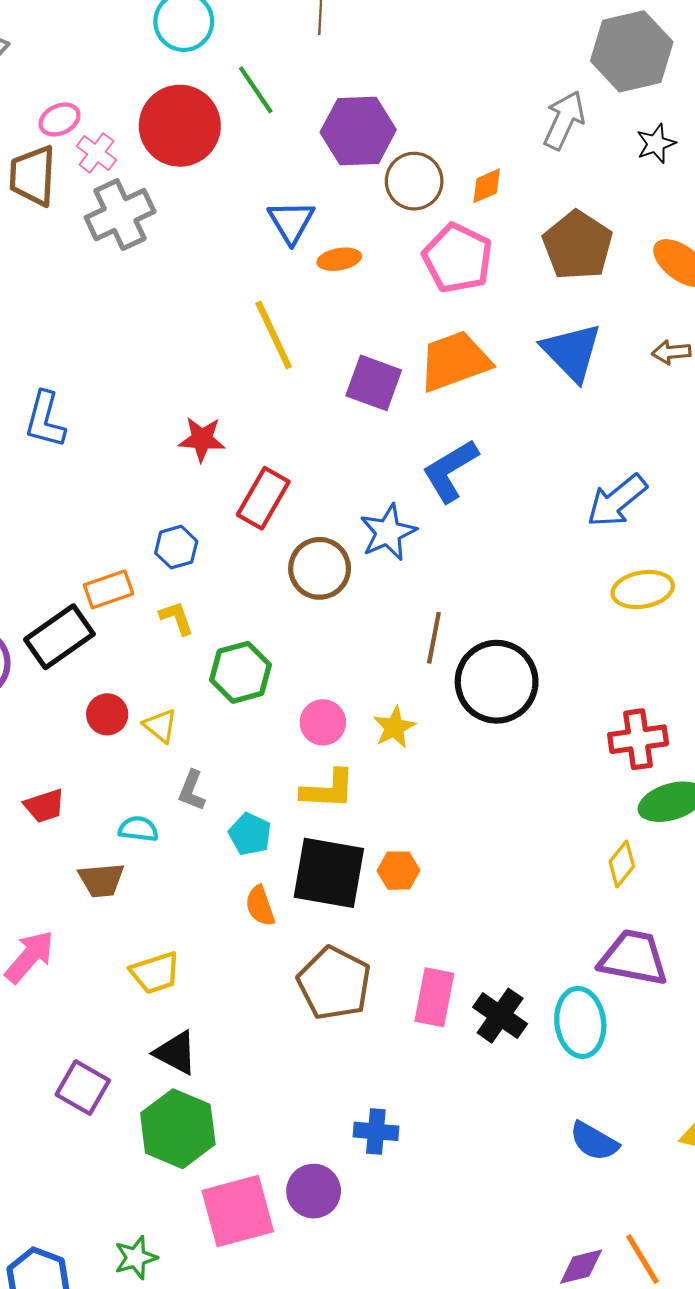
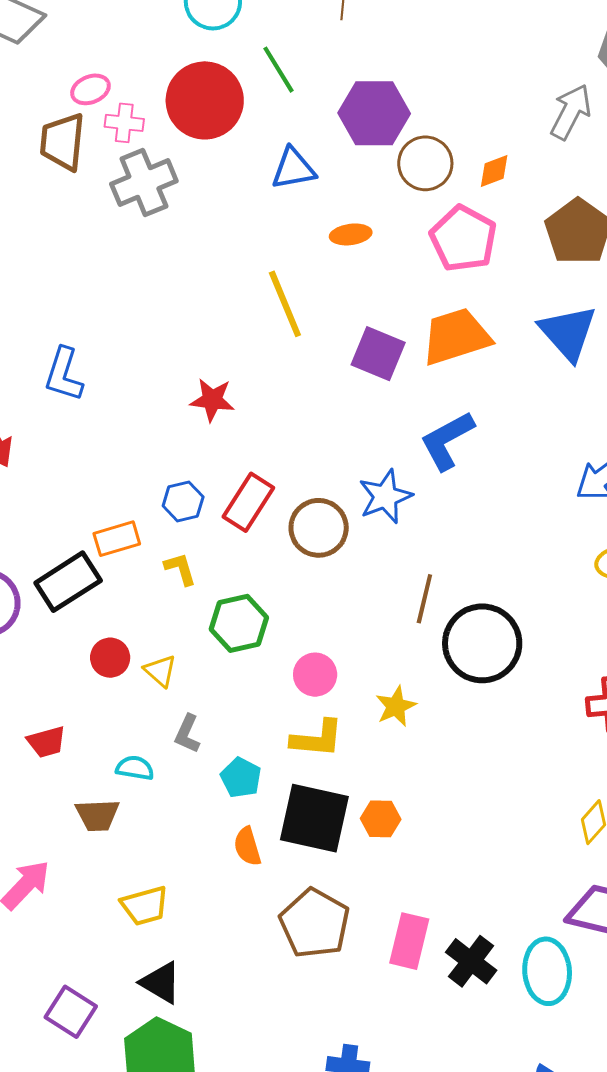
pink cross: (96, 153) -> (124, 123), turned -33
blue triangle: (291, 222) -> (293, 169), moved, turned 48
red rectangle: (263, 498) -> (248, 502), moved
yellow star: (394, 727) -> (396, 706), moved

